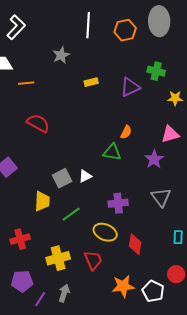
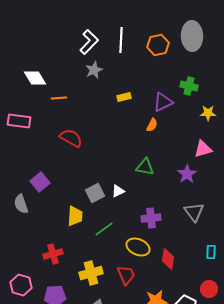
white L-shape: (16, 27) -> (89, 42), moved
orange semicircle: (126, 132) -> (152, 125), moved

